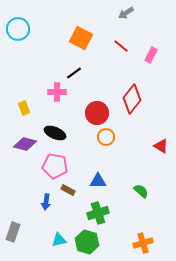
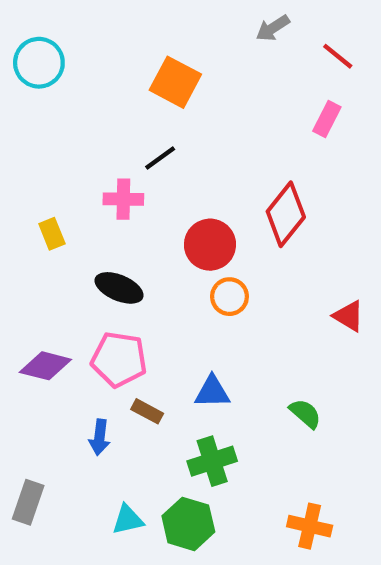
red line: (121, 46) -> (338, 56), moved
purple diamond: (25, 144) -> (45, 366), moved
orange cross: (143, 243) -> (310, 526), turned 30

